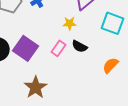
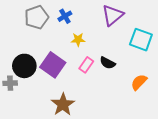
yellow star: (70, 23) -> (78, 40), moved

